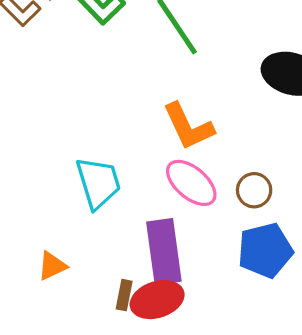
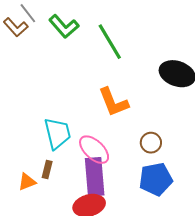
pink ellipse: (191, 183) -> (94, 150), moved
brown rectangle: (124, 295) -> (47, 170), moved

